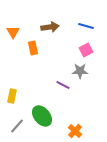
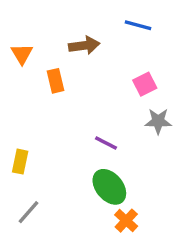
blue line: (86, 26) -> (138, 25), moved
gray star: (80, 71) -> (158, 121), moved
green ellipse: (42, 116) -> (109, 187), moved

